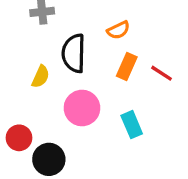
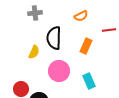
orange semicircle: (118, 30) -> (81, 16), moved
red line: (162, 73) -> (109, 30), moved, turned -40

